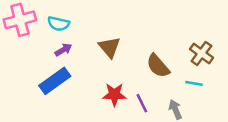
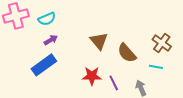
cyan semicircle: (58, 24) -> (47, 19), turned -36
brown triangle: (109, 47) -> (99, 41), moved

